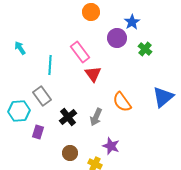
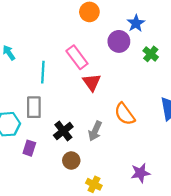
gray rectangle: (42, 96) -> (34, 107), turned 36
purple star: (111, 146) -> (140, 173), moved, turned -30
brown circle: (70, 153) -> (71, 161), moved

